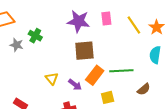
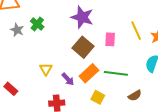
pink rectangle: (106, 19) -> (110, 39), moved
brown square: (84, 51) -> (83, 47), turned 35
yellow square: (108, 97) -> (98, 97), turned 32

